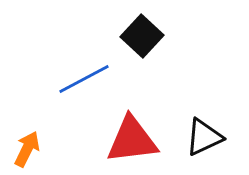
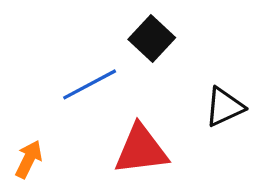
black triangle: (204, 137) -> (224, 107), moved

